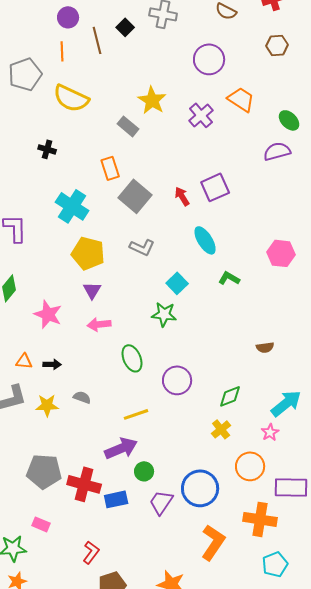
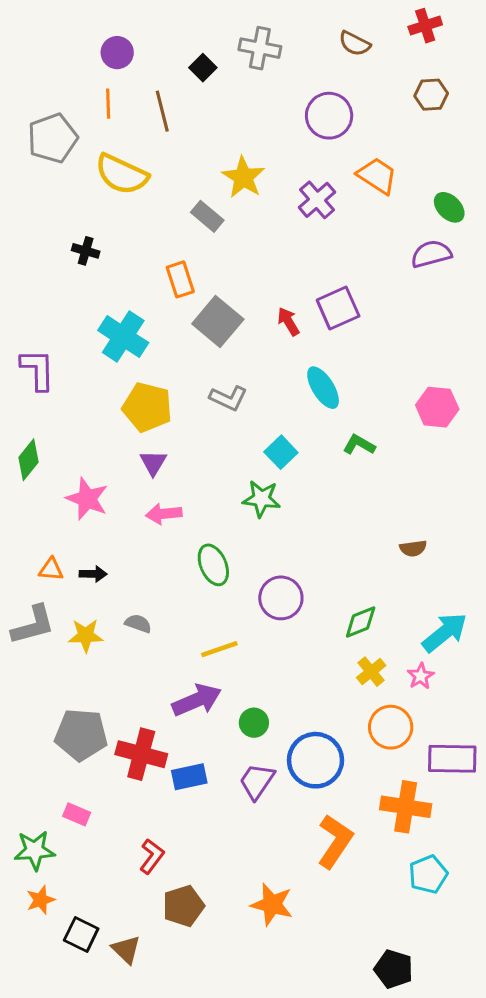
brown line: (97, 40) -> (162, 111), moved
yellow cross: (221, 429) -> (371, 672), moved
green circle: (144, 471) -> (254, 723), moved

